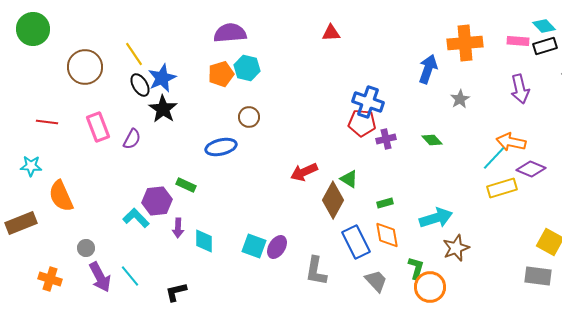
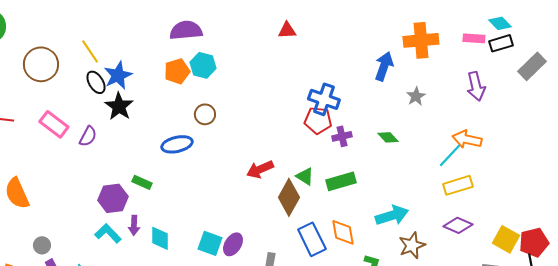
pink rectangle: (98, 127) -> (54, 124), turned -32
purple diamond: (531, 169) -> (458, 225), moved
green rectangle: (385, 203) -> (341, 181), moved, size x1.8
cyan L-shape: (136, 218) -> (108, 233), moved

